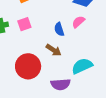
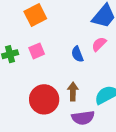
brown arrow: (54, 50) -> (73, 91), moved, turned -119

